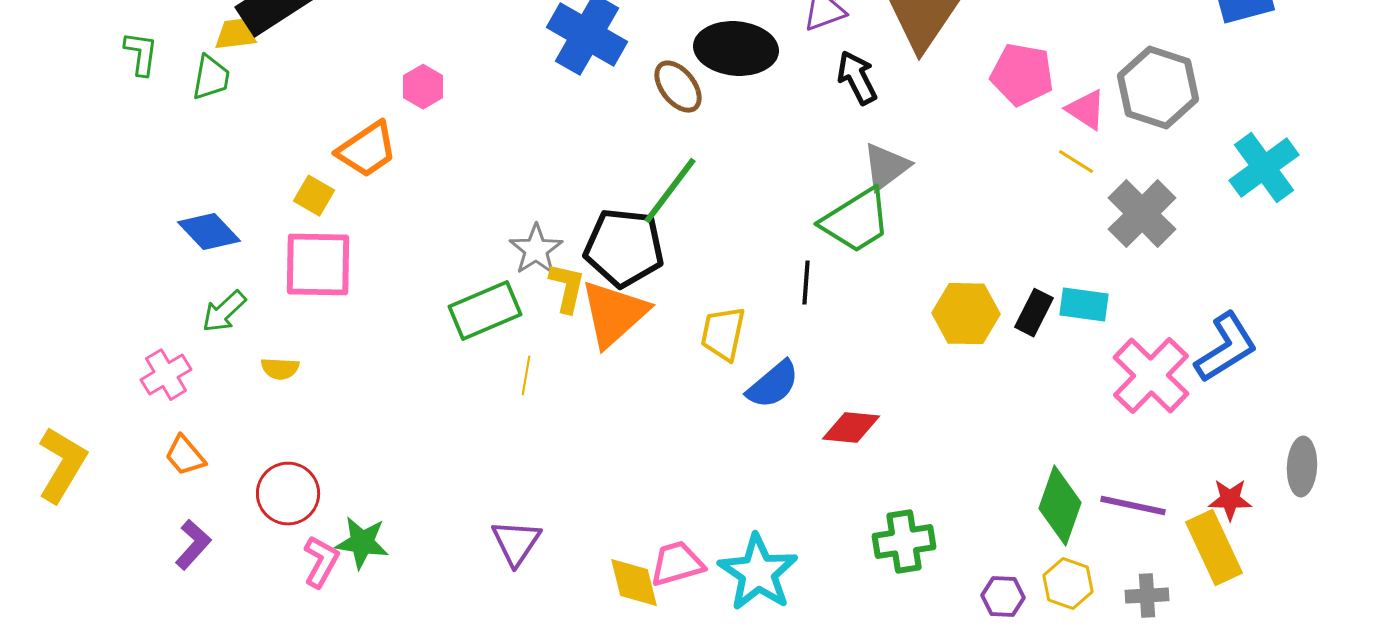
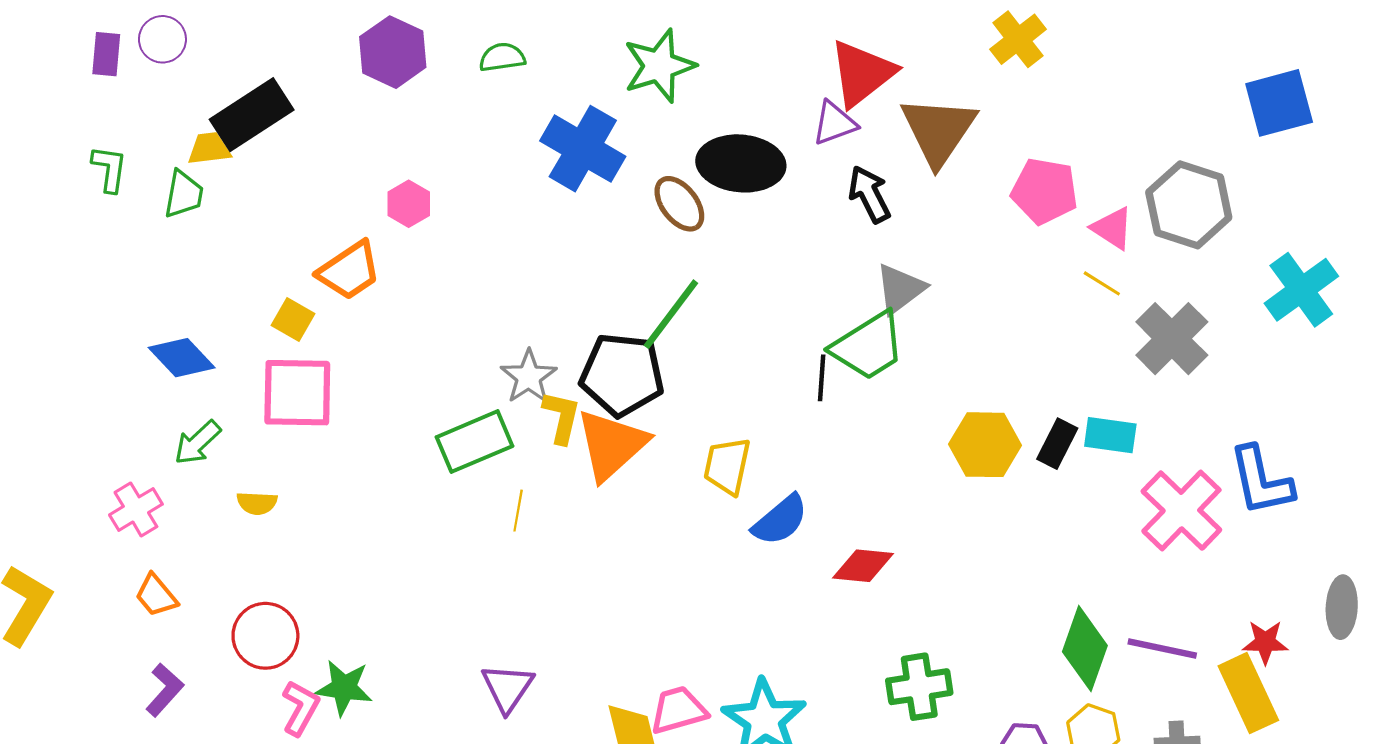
black line: (806, 283) -> (822, 378), moved
blue L-shape: (1226, 348) -> (1261, 481), turned 110

